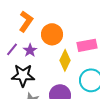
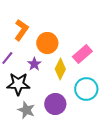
pink rectangle: (87, 45) -> (82, 54), turned -30
purple star: (30, 50) -> (34, 64), moved

